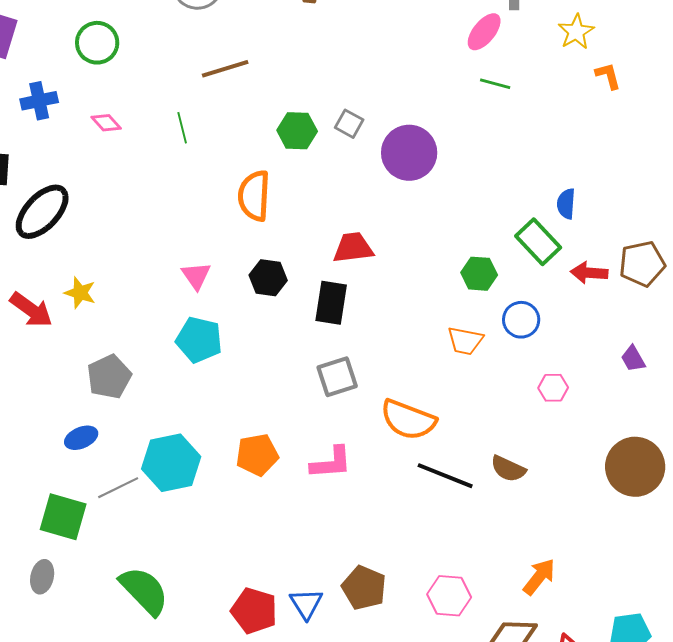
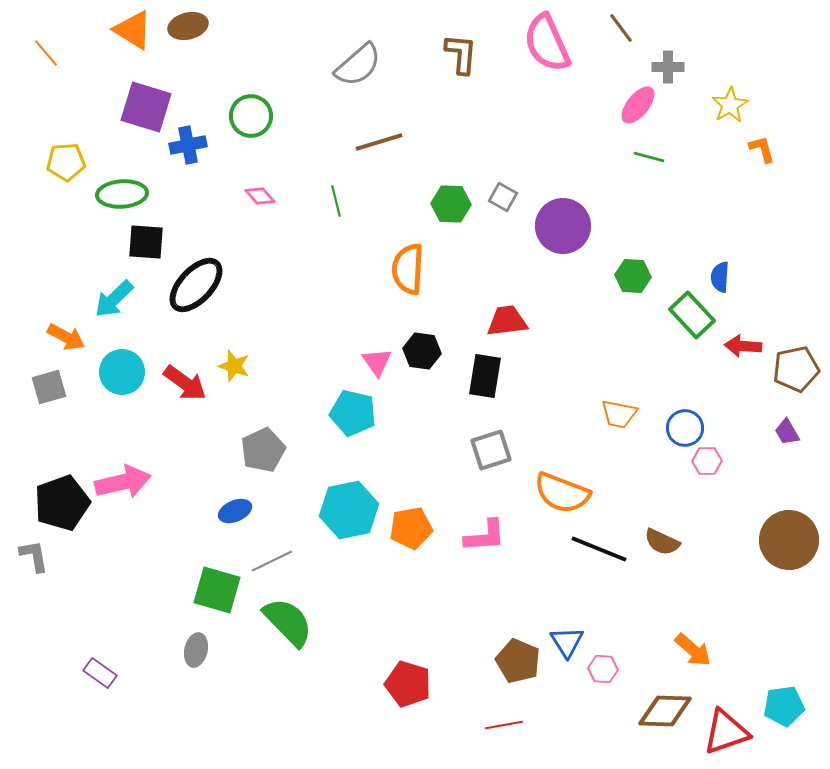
blue cross: (39, 101) -> (188, 145), moved
brown pentagon: (642, 264) -> (796, 369), moved
green hexagon: (479, 274) -> (633, 276), moved
pink triangle: (196, 276) -> (377, 362), moved
blue circle: (521, 320) -> (685, 428), moved
cyan hexagon: (171, 463) -> (349, 510), moved
orange arrow: (539, 577) -> (693, 650), turned 93
green semicircle: (144, 591) -> (288, 622), moved
pink hexagon: (449, 596) -> (603, 669), size x0.7
blue triangle: (306, 604) -> (567, 642), moved

